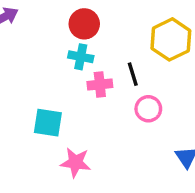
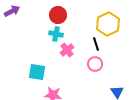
black line: (133, 74) -> (96, 44), moved
pink cross: (100, 84) -> (67, 50), turned -32

